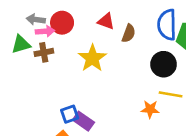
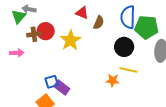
red circle: (62, 23) -> (46, 31), moved
pink arrow: (45, 31) -> (17, 53), moved
green triangle: (21, 44) -> (19, 17), moved, turned -35

